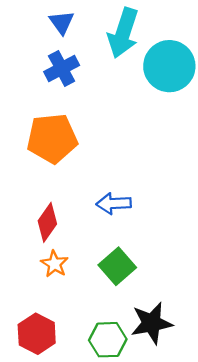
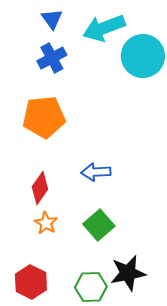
cyan arrow: (123, 33) -> (104, 28), turned 51

